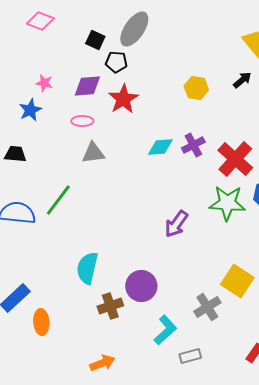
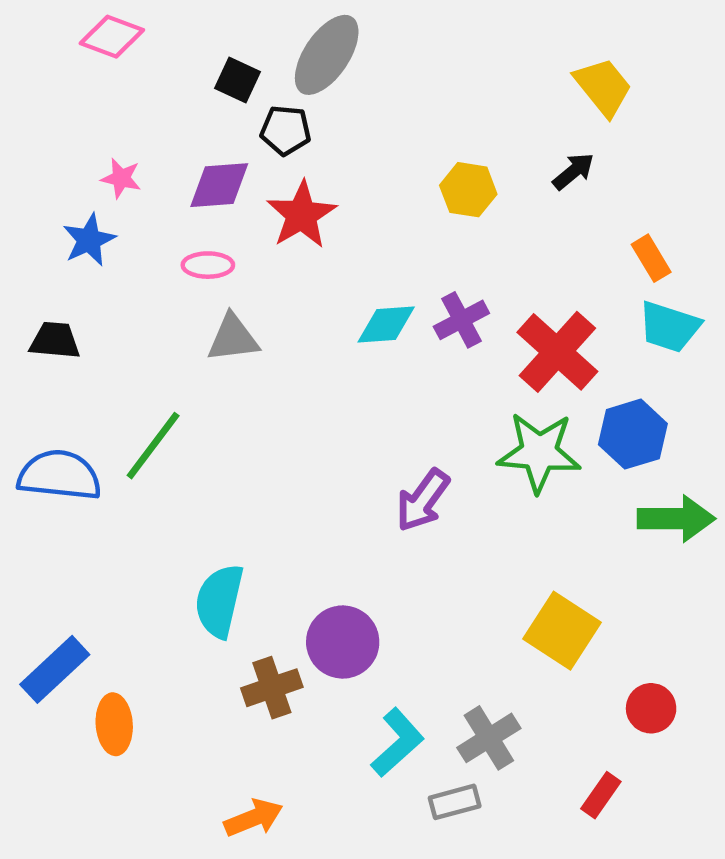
gray cross: (207, 307) -> (489, 738), moved

